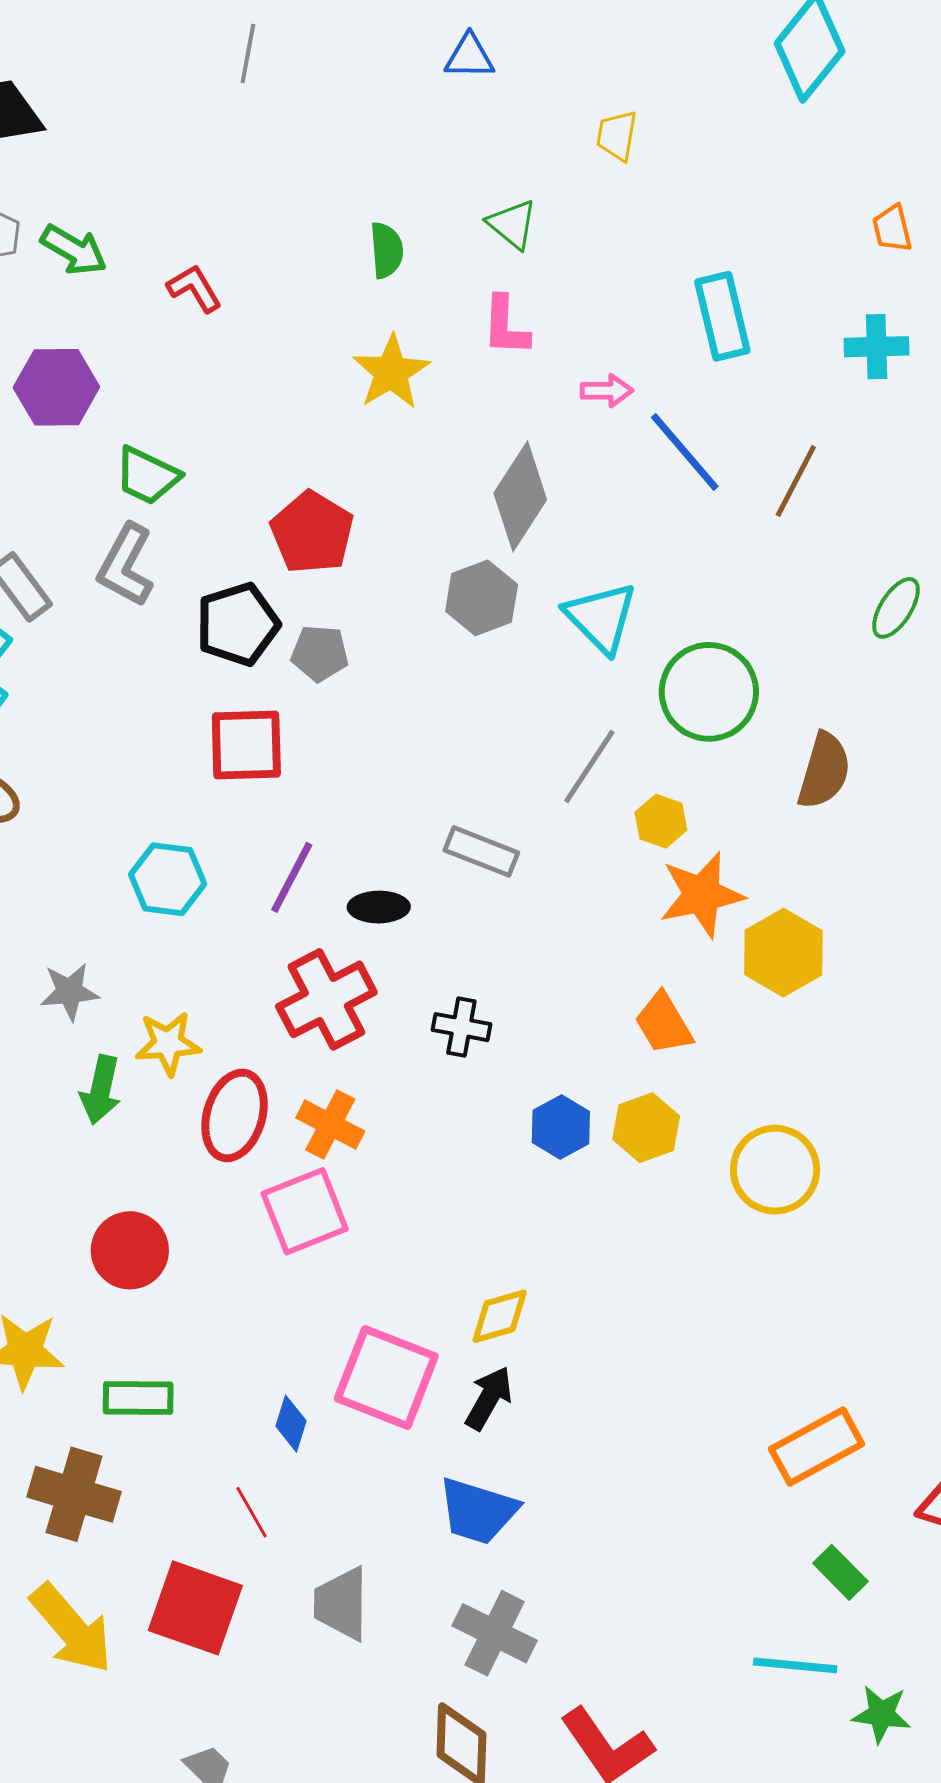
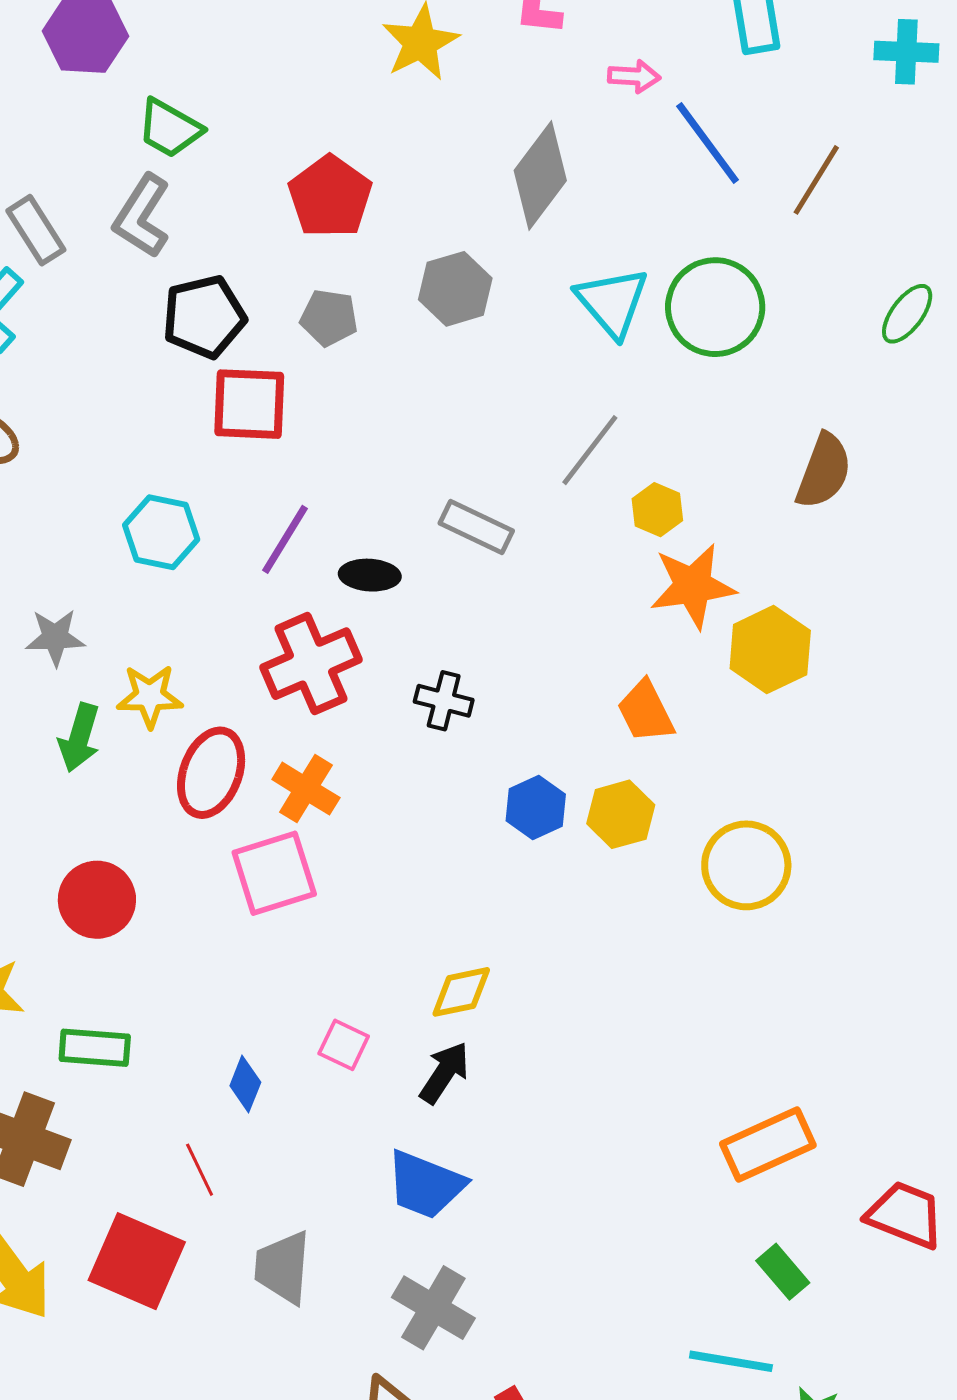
gray hexagon: (482, 598) -> (455, 289), moved
black pentagon: (238, 624) -> (204, 317), moved
green circle: (709, 692) -> (715, 307), moved
pink square: (386, 1377) -> (344, 1045), size x0.5

